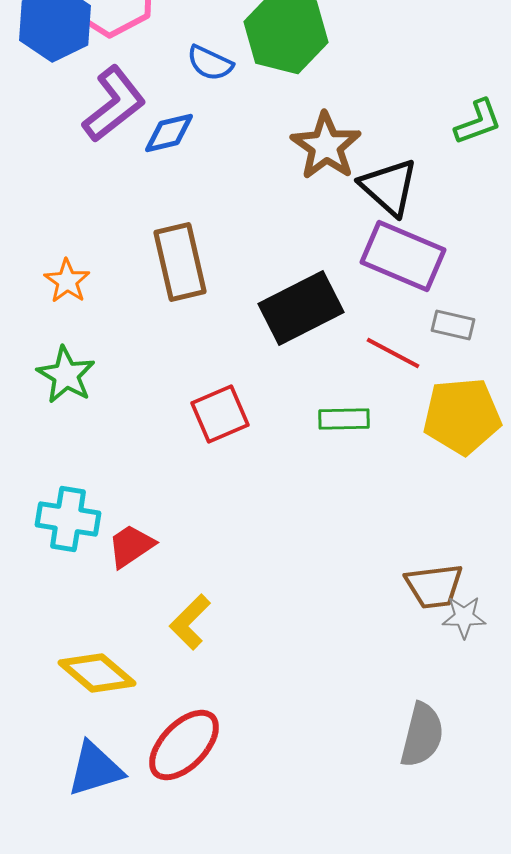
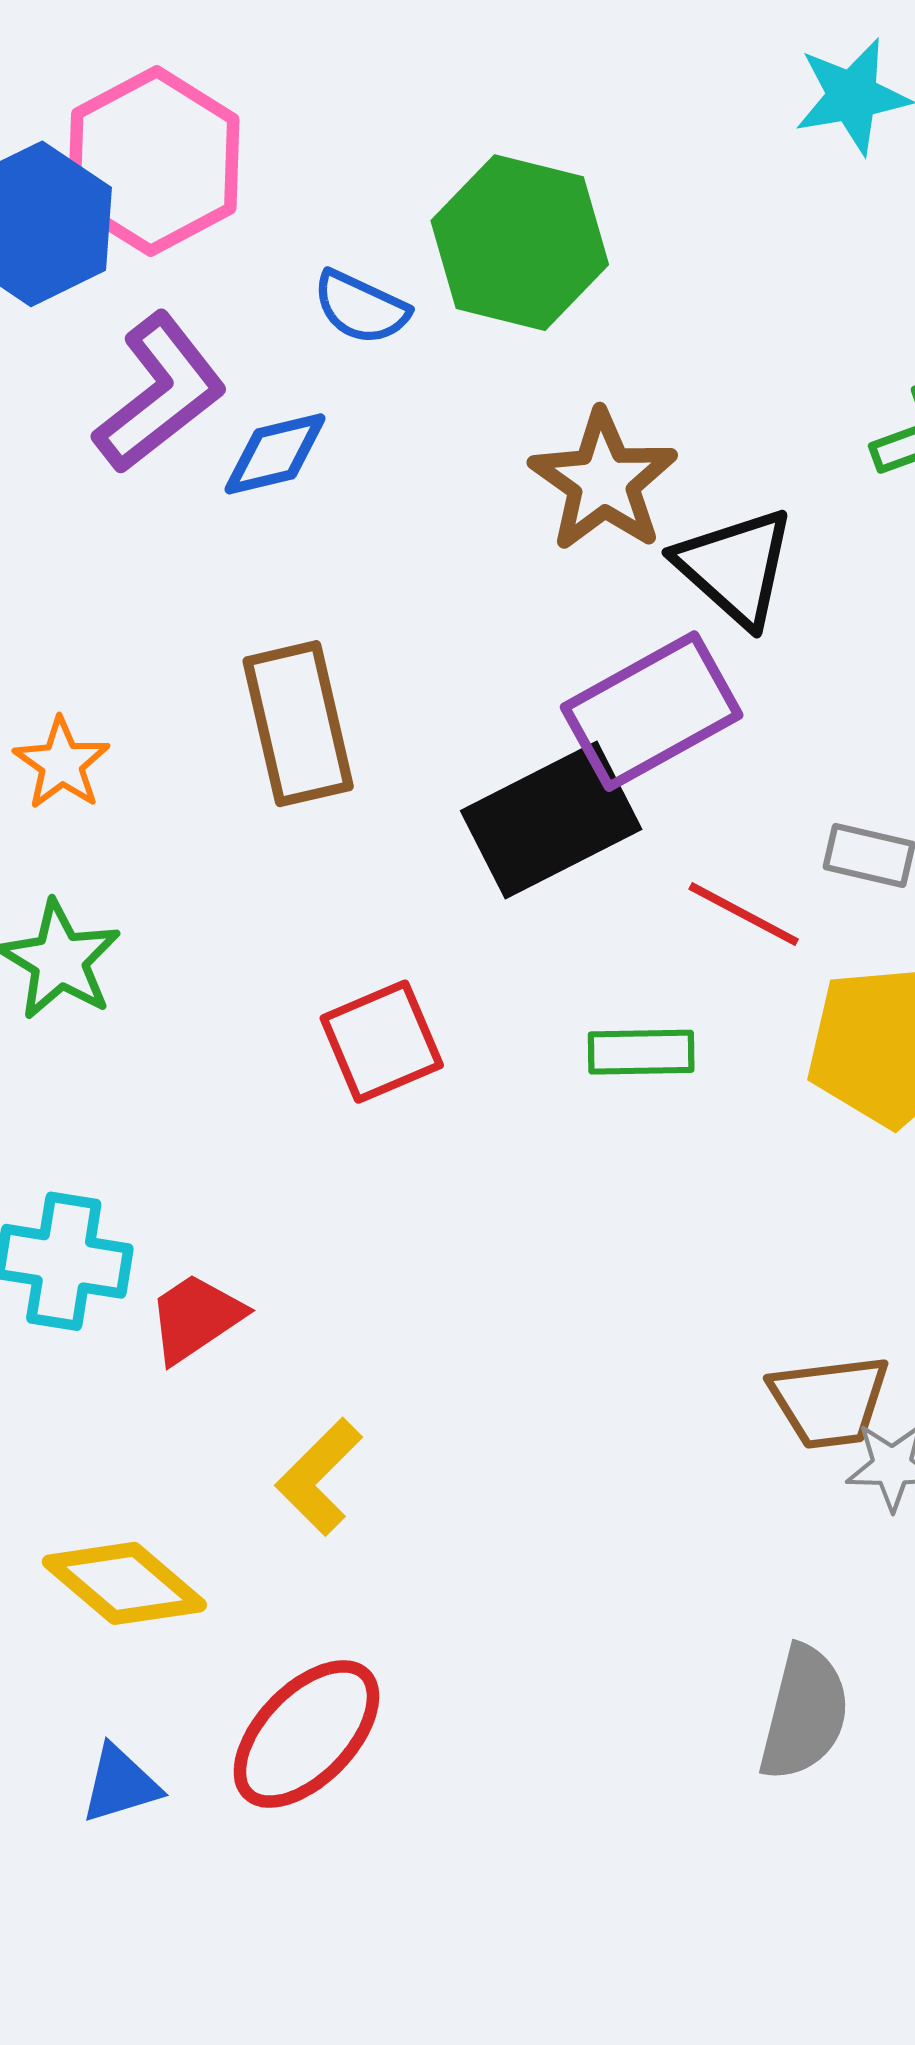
purple rectangle: (403, 256) -> (652, 711), moved, turned -52
blue triangle: (95, 769) -> (120, 1784), size x0.7

